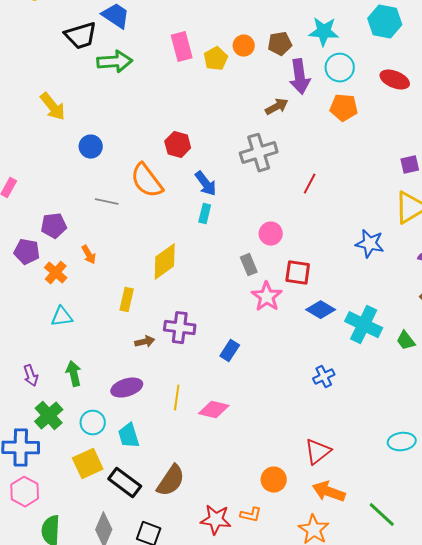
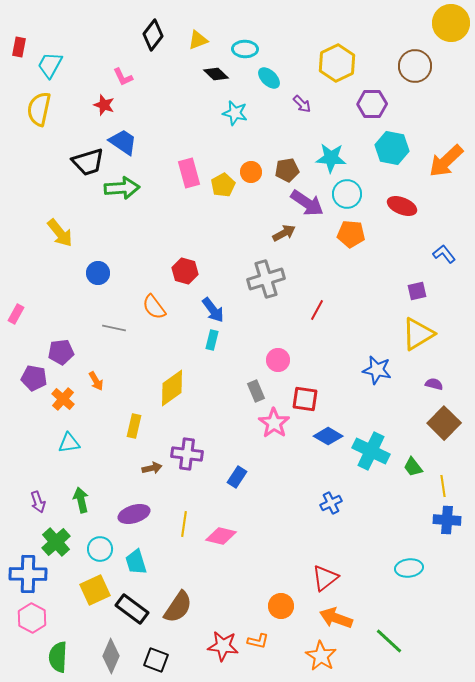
purple arrow: (300, 77) -> (307, 203), turned -48
orange semicircle: (147, 181) -> (154, 307), size x0.7

